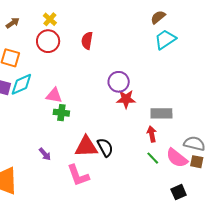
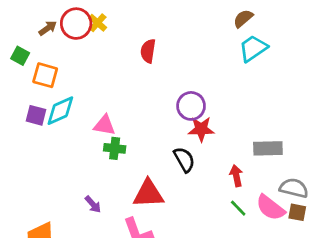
red circle: (48, 41) -> (76, 24), moved
gray rectangle: (161, 113) -> (268, 148), moved
black semicircle: (105, 147) -> (184, 160), moved

